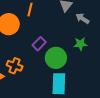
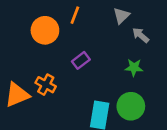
green circle: (56, 58) -> (131, 106), moved

